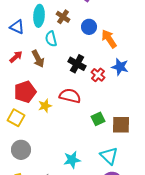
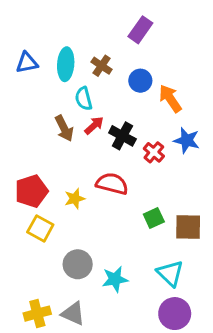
blue triangle: (17, 27) -> (27, 63), moved, turned -35
red arrow: (16, 57) -> (94, 125), moved
red pentagon: (25, 92) -> (31, 191), moved
yellow square: (16, 118) -> (40, 228), moved
gray circle: (21, 150) -> (78, 264), moved

